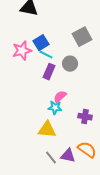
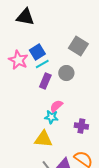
gray square: (82, 37) -> (78, 46), turned -30
pink star: (22, 51) -> (18, 60), turned -30
cyan line: (46, 55) -> (42, 64), turned -56

